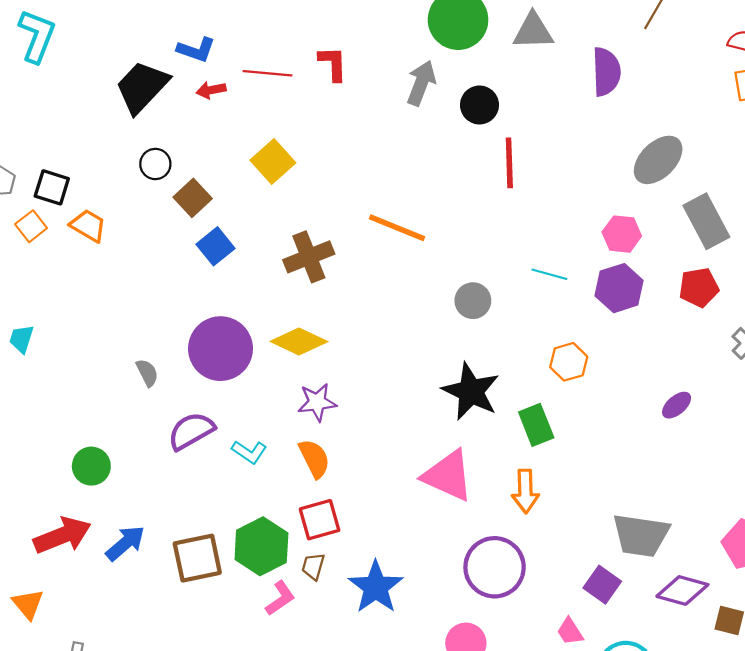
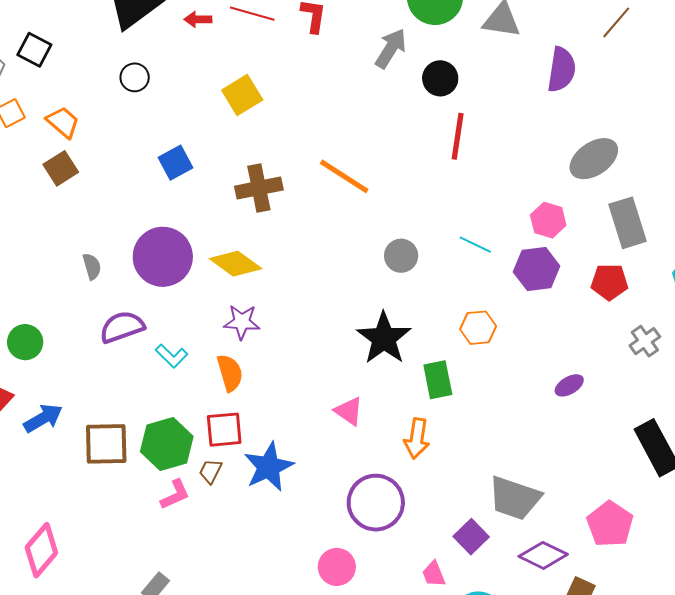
black square: (52, 187) -> (34, 50), moved
brown square: (193, 198) -> (61, 168), moved
pink triangle: (448, 476) -> (349, 411), size x0.6
blue star: (376, 587) -> (269, 467), moved

